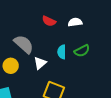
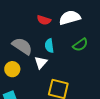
white semicircle: (75, 22) -> (70, 18), size x1.5
cyan semicircle: (62, 52) -> (49, 46), moved

